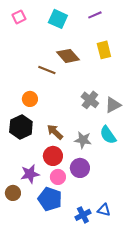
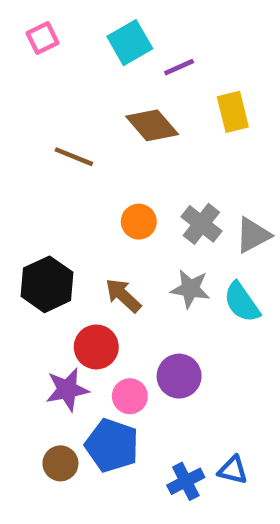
purple line: (95, 15) -> (179, 67), moved
cyan square: (58, 19) -> (130, 43), turned 36
brown line: (47, 70) -> (74, 157), moved
orange circle: (30, 99) -> (139, 222), moved
gray star: (83, 140) -> (190, 289), moved
red circle: (53, 156) -> (96, 347), moved
brown circle: (13, 193) -> (60, 463), moved

